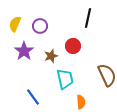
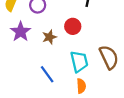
cyan trapezoid: (65, 79) -> (79, 61), moved
blue line: (33, 97) -> (47, 74), moved

